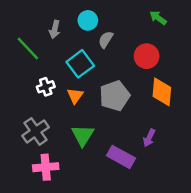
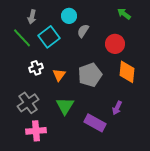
gray arrow: (55, 29) -> (32, 17), moved
cyan square: (80, 64) -> (49, 37), moved

